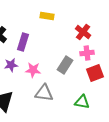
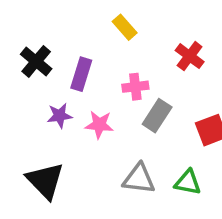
yellow rectangle: (47, 16) -> (125, 27), turned 40
pink cross: (87, 53) -> (135, 87), moved
gray triangle: (44, 93) -> (139, 179), moved

